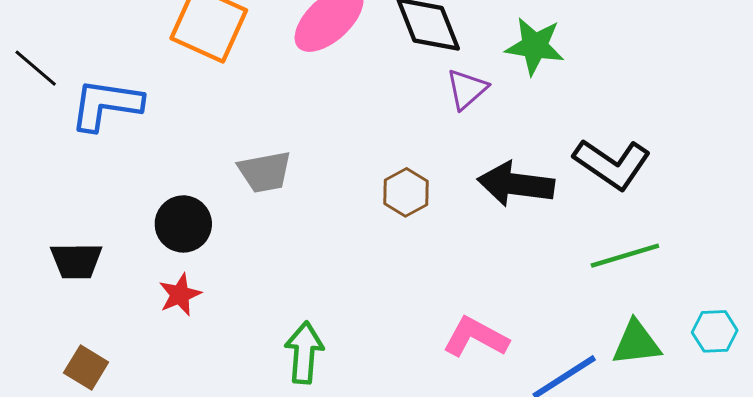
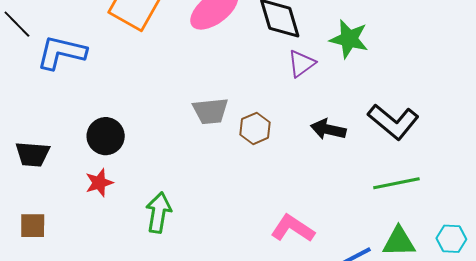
gray trapezoid: (265, 172) -> (210, 111), moved
black arrow: (516, 184) -> (328, 129), size x0.7
green arrow: (304, 353) -> (159, 213), moved
brown square: (86, 368) -> (33, 226), turned -36

